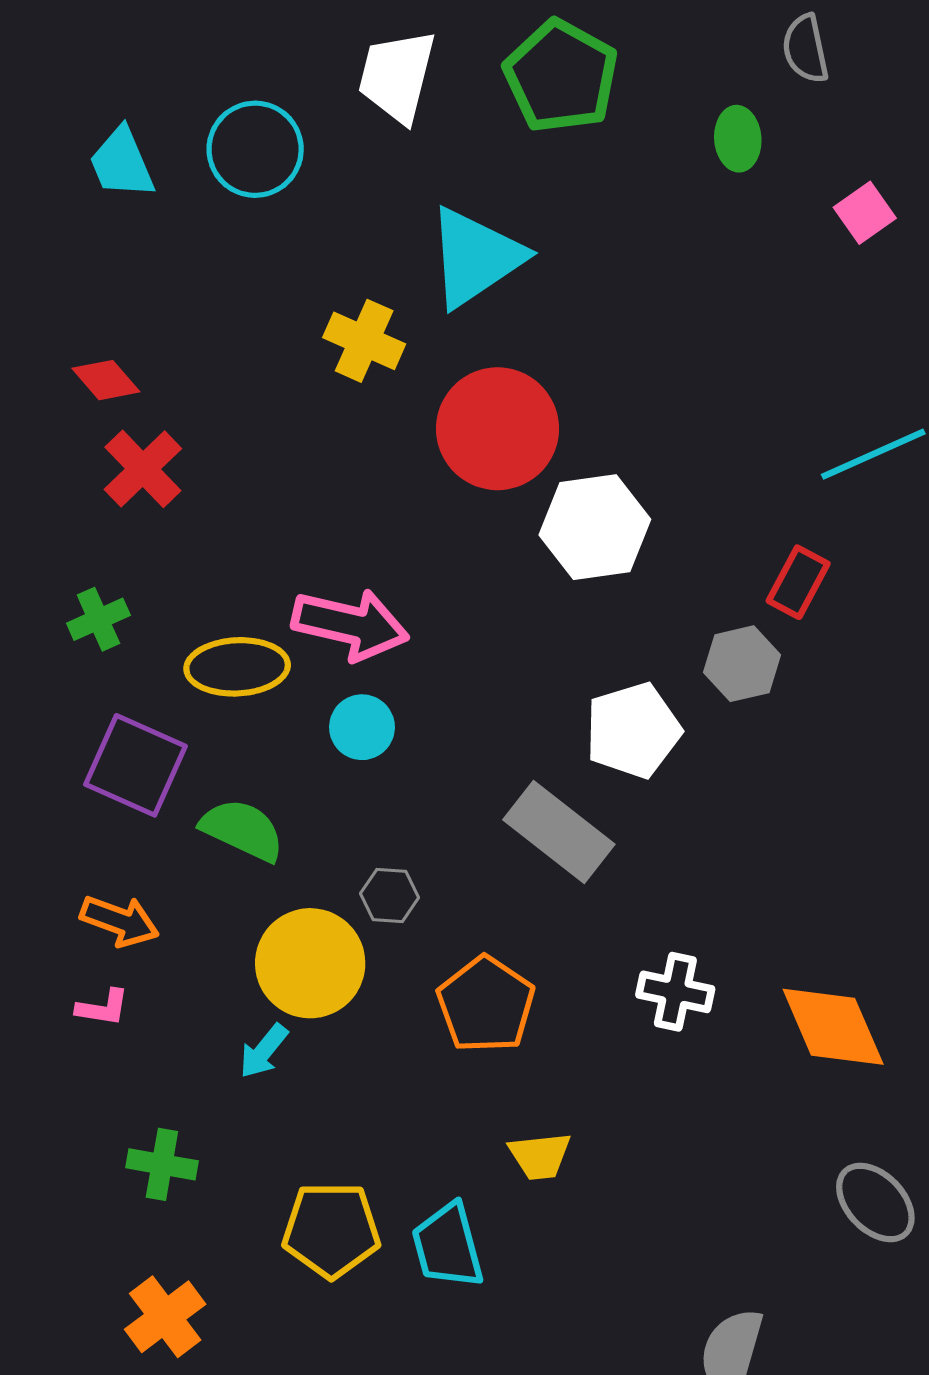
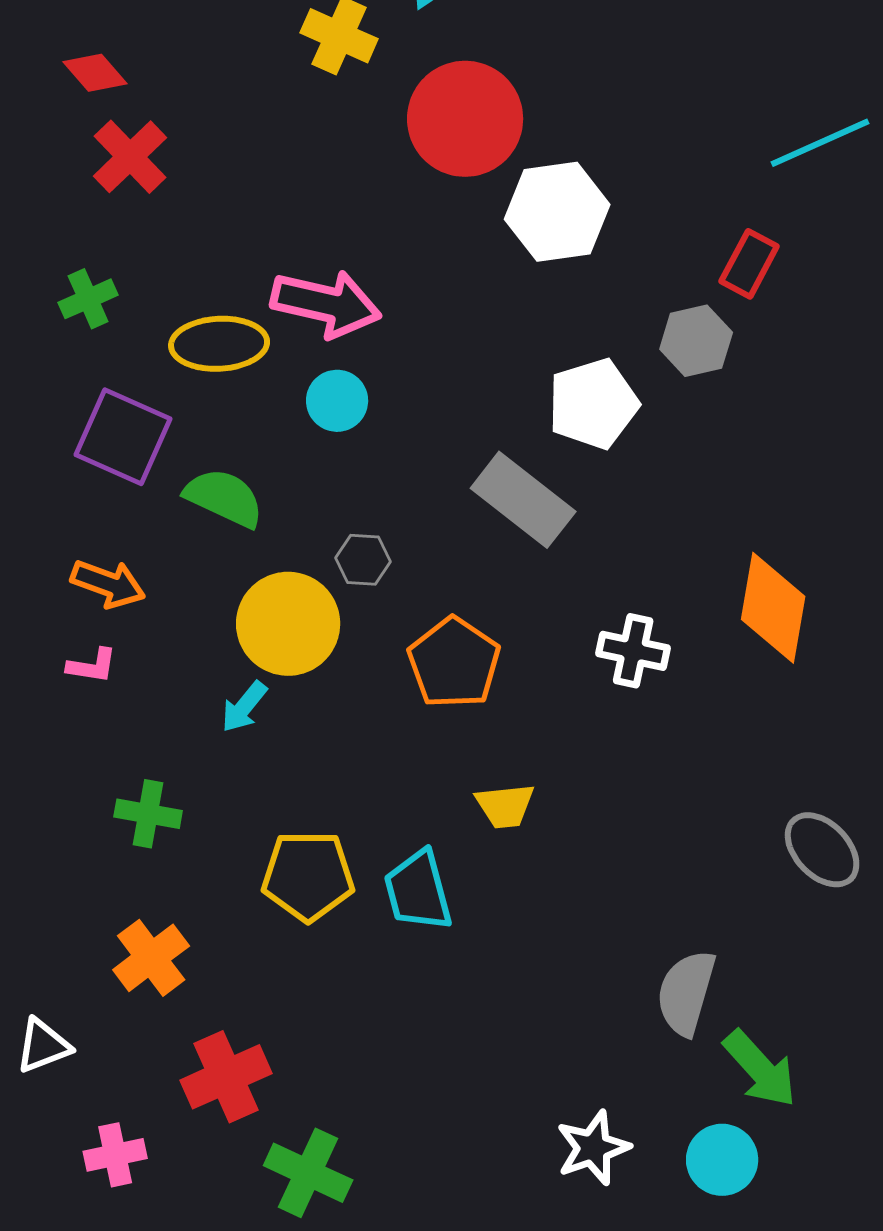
orange diamond: (833, 1027) -> (773, 608), moved, turned 33

